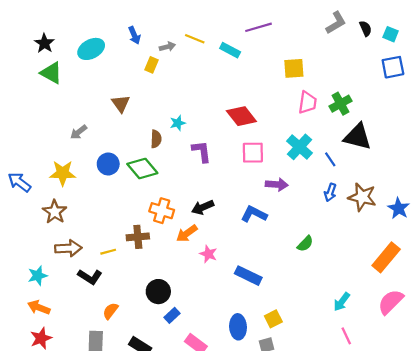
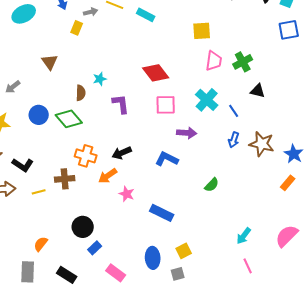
black triangle: (358, 137) -> (258, 91), size x0.6
orange rectangle: (386, 257) -> (288, 183), moved, size x0.6
black L-shape: (90, 277) -> (23, 165), moved

